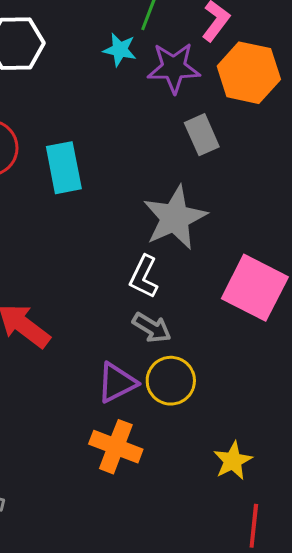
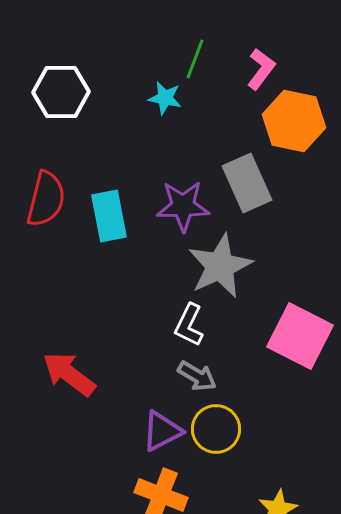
purple star: (174, 68) -> (183, 206), moved
gray rectangle: (202, 135) -> (247, 183), size x1.4

